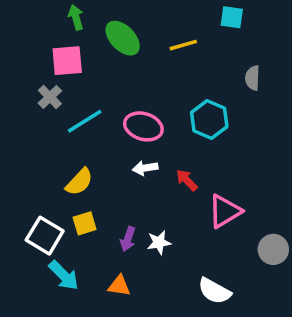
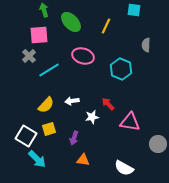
yellow line: (183, 45) -> (106, 26), turned -49
pink ellipse: (143, 126) -> (83, 56), moved
white arrow: (145, 168) -> (72, 101), moved
pink triangle: (225, 211) -> (130, 122), turned 40
white star: (159, 242) -> (92, 117), moved
orange triangle: (119, 286) -> (83, 160), moved

